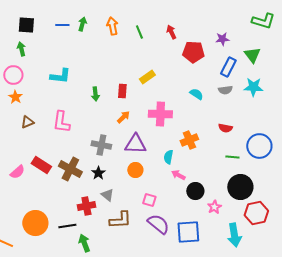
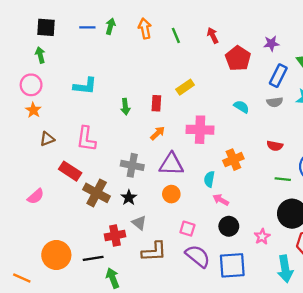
red pentagon: (193, 52) -> (238, 58), turned 30
red rectangle: (41, 165) -> (70, 171), moved
black circle: (195, 191) -> (229, 226), moved

